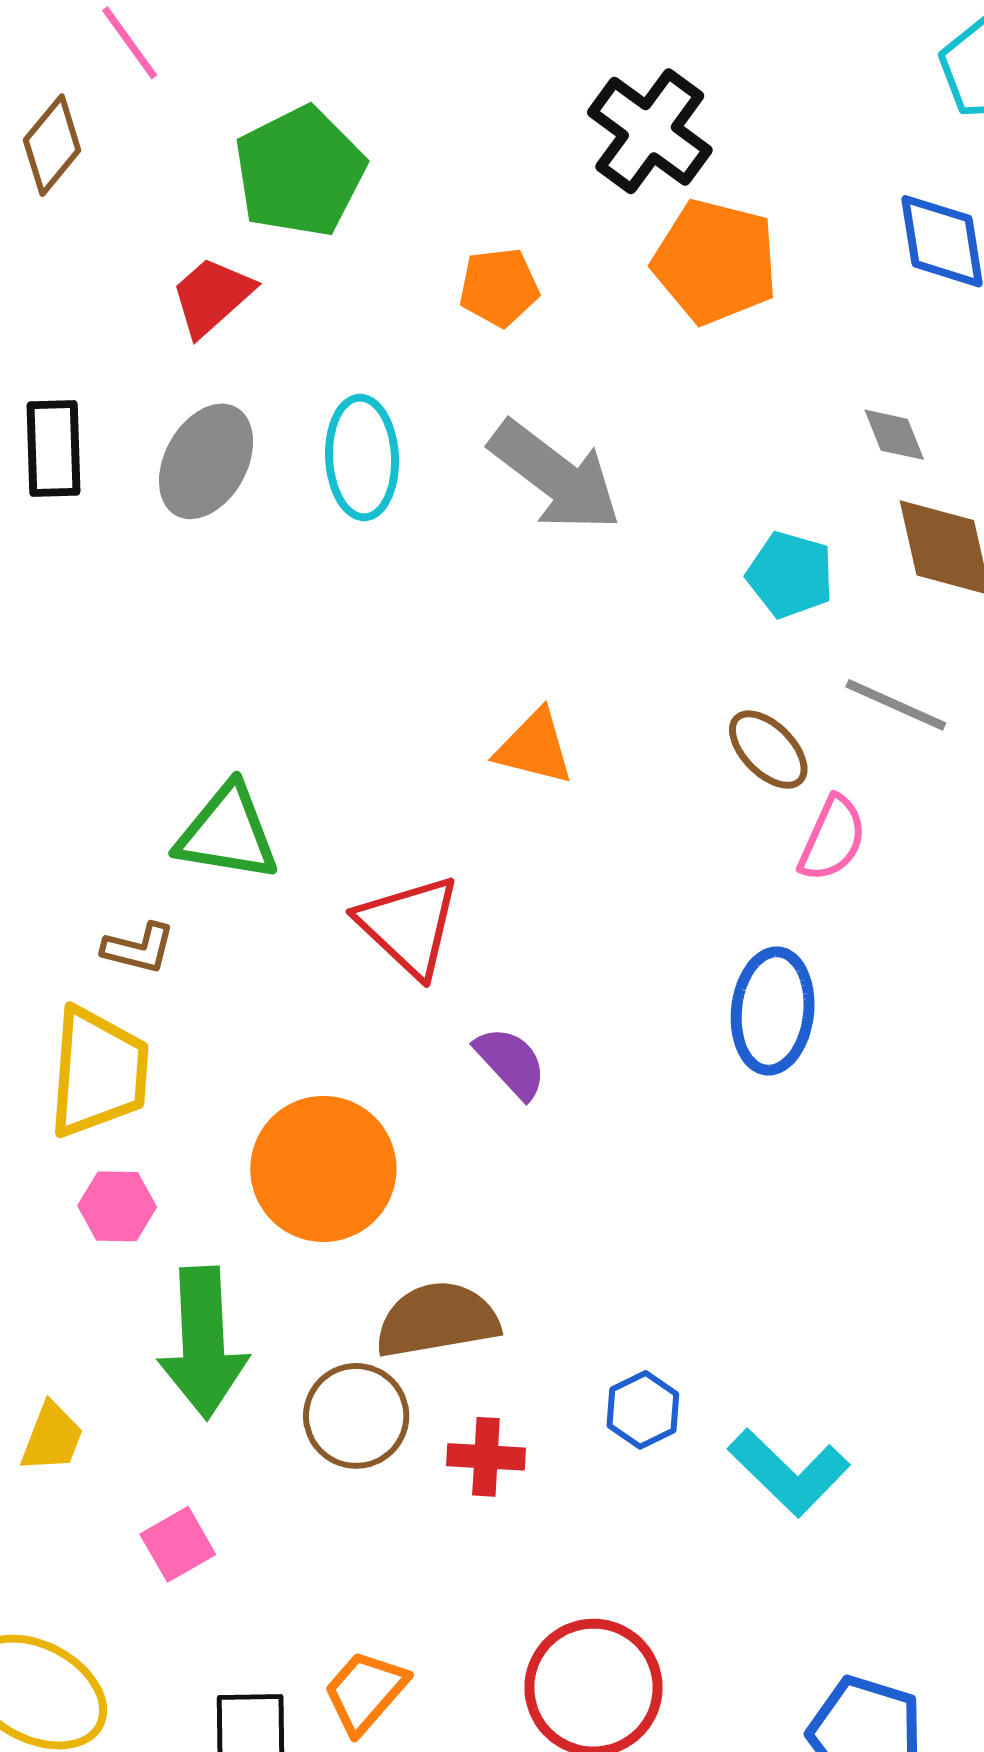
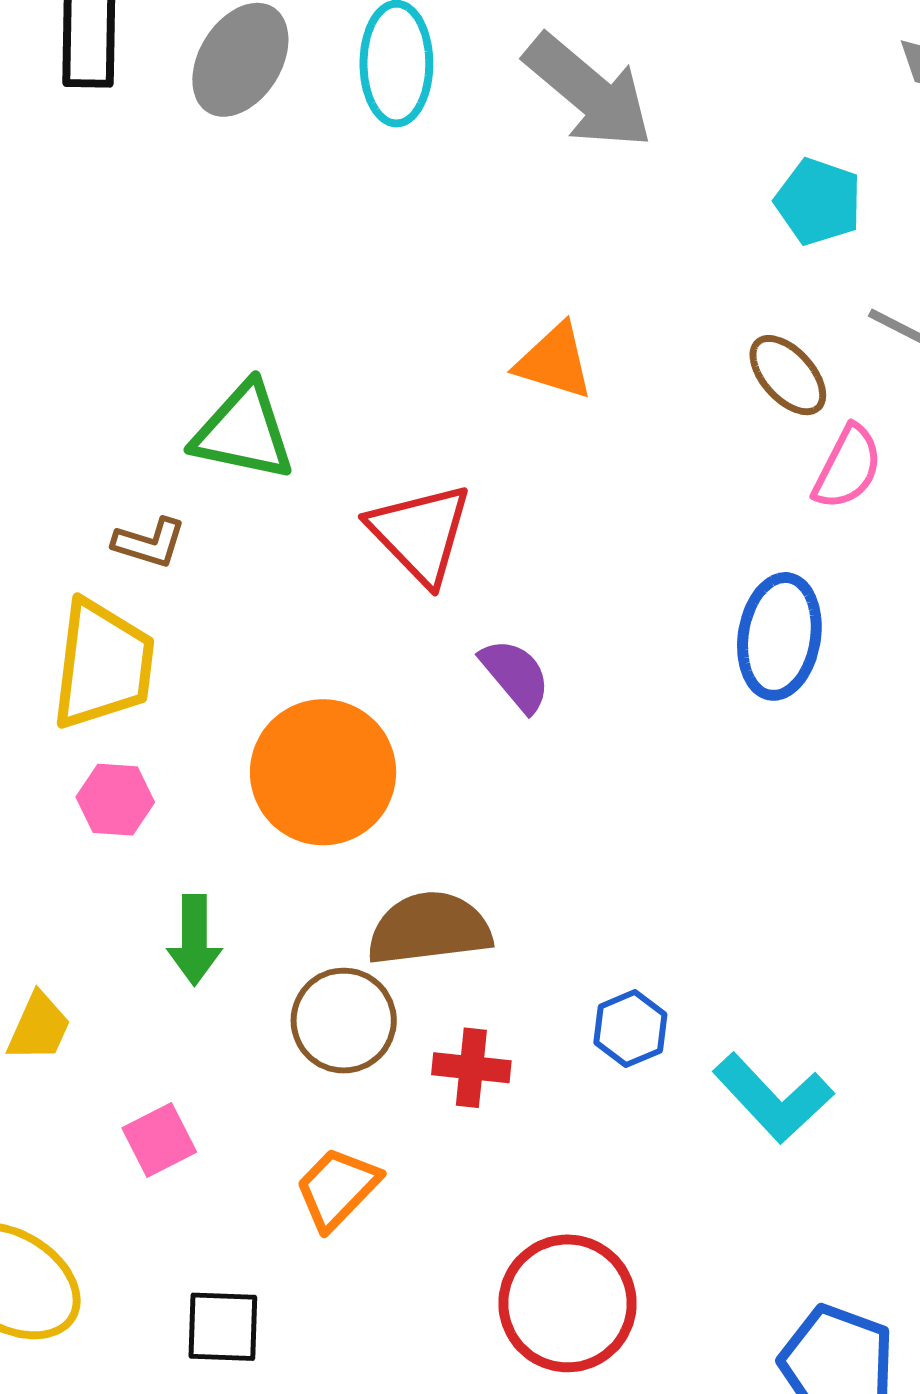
green arrow: (203, 1343) -> (194, 940), size x0.6
orange trapezoid: (365, 1692) -> (337, 1188), moved

